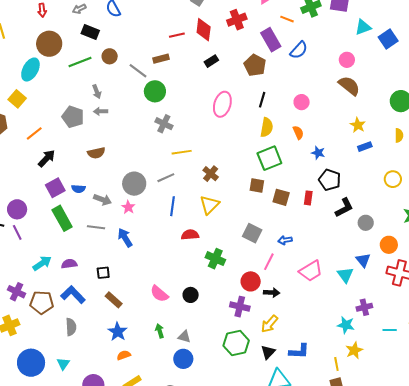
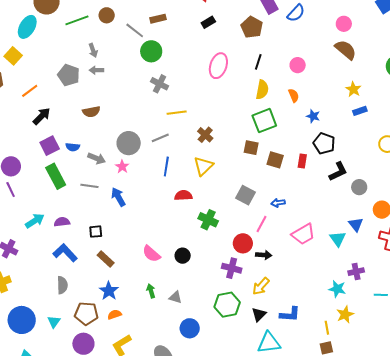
brown pentagon: (42, 302) -> (86, 313), moved
blue circle: (183, 359) -> (190, 328), moved

